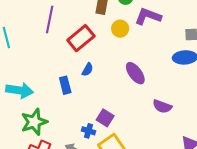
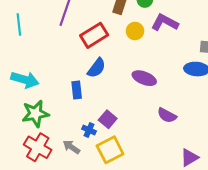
blue semicircle: (88, 70) -> (96, 68), size x1.5
purple ellipse: (135, 73) -> (144, 78), turned -40
blue rectangle: (65, 85) -> (77, 90), moved

